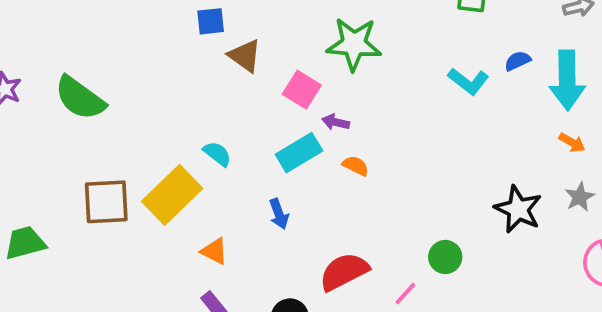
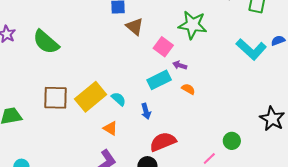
cyan L-shape: (468, 81) -> (251, 49), size x1.4
cyan semicircle: (217, 154) -> (119, 99), moved
red semicircle: (344, 272) -> (163, 142), moved

